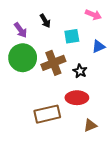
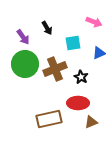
brown triangle: (90, 125) -> (91, 122), moved

